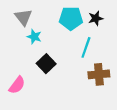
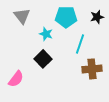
black star: (96, 18) -> (97, 17), moved
cyan star: (34, 37) -> (46, 34), moved

